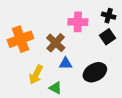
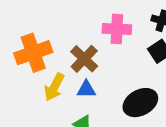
blue triangle: (66, 63) -> (86, 89), moved
yellow arrow: (36, 75) -> (54, 87), moved

